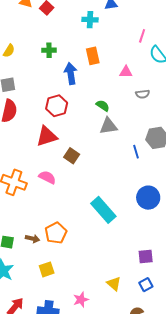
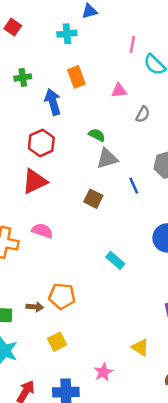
gray semicircle: (143, 94) -> (143, 114), turned -48
blue line: (136, 152) -> (134, 186), moved
brown square: (72, 156) -> (93, 199), moved
cyan rectangle: (103, 210) -> (115, 260), size x0.6
orange pentagon: (56, 233) -> (62, 296), turned -30

